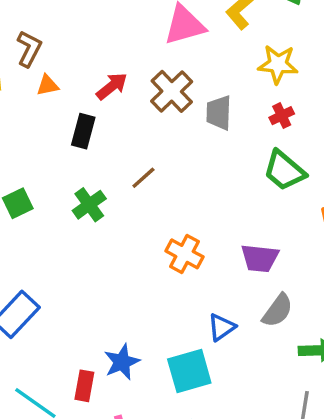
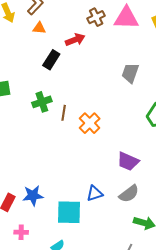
brown cross: (172, 91) -> (96, 17), moved, size x0.7
brown line: (143, 178) -> (64, 113), moved, turned -56
orange cross: (184, 254) -> (90, 123), moved

